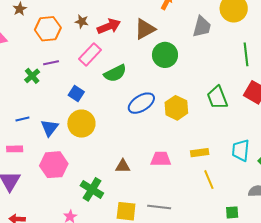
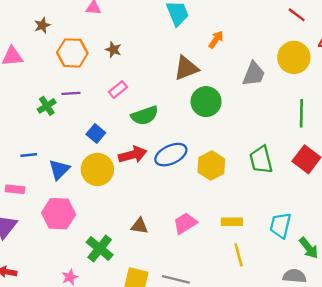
red arrow: (109, 26) -> (133, 155), moved
pink rectangle: (90, 54) -> (118, 90), size x0.7
pink trapezoid: (161, 159) -> (185, 223), turned -40

